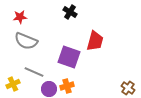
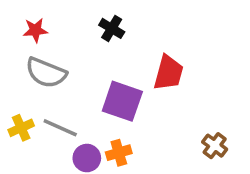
black cross: (70, 12) -> (112, 28), moved
yellow cross: (13, 84) -> (21, 128), moved
brown cross: (128, 88) -> (215, 146), moved

